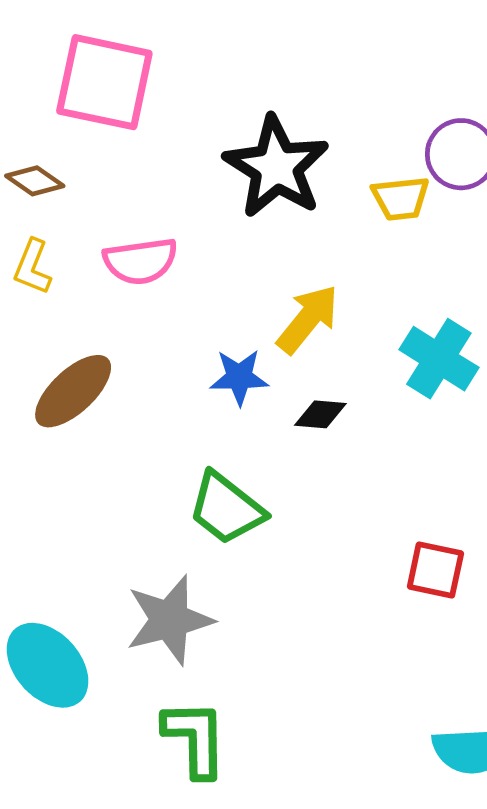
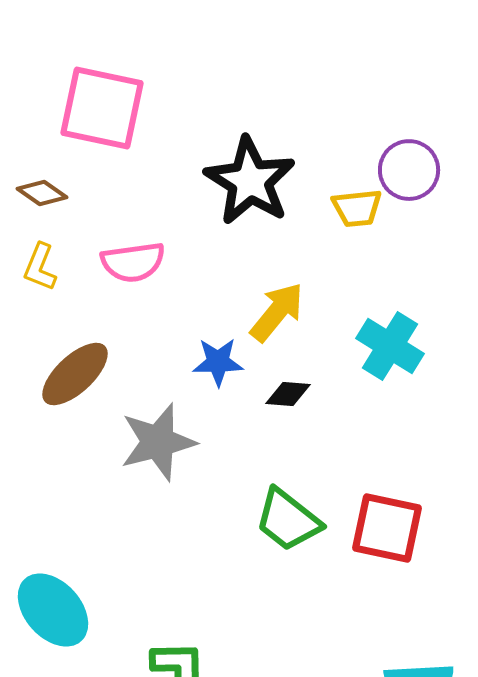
green trapezoid: (226, 508) -> (288, 520), moved
red square: (435, 570) -> (387, 528), size x1.4
gray star: (169, 620) -> (158, 442), moved

